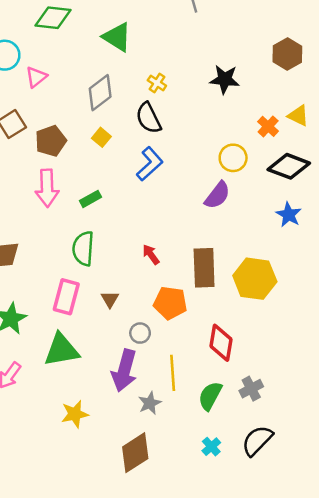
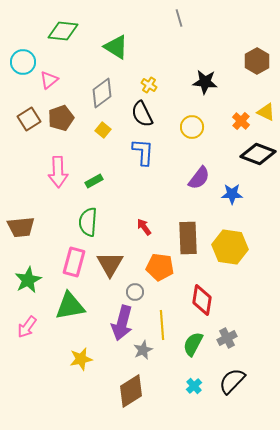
brown pentagon: (51, 141) -> (61, 118), moved
yellow circle: (233, 158) -> (192, 127), moved
blue L-shape: (150, 164) -> (143, 152), turned -44
blue star: (289, 215) -> (232, 194), moved, turned -30
brown triangle: (110, 299) -> (110, 264), size x1.8

